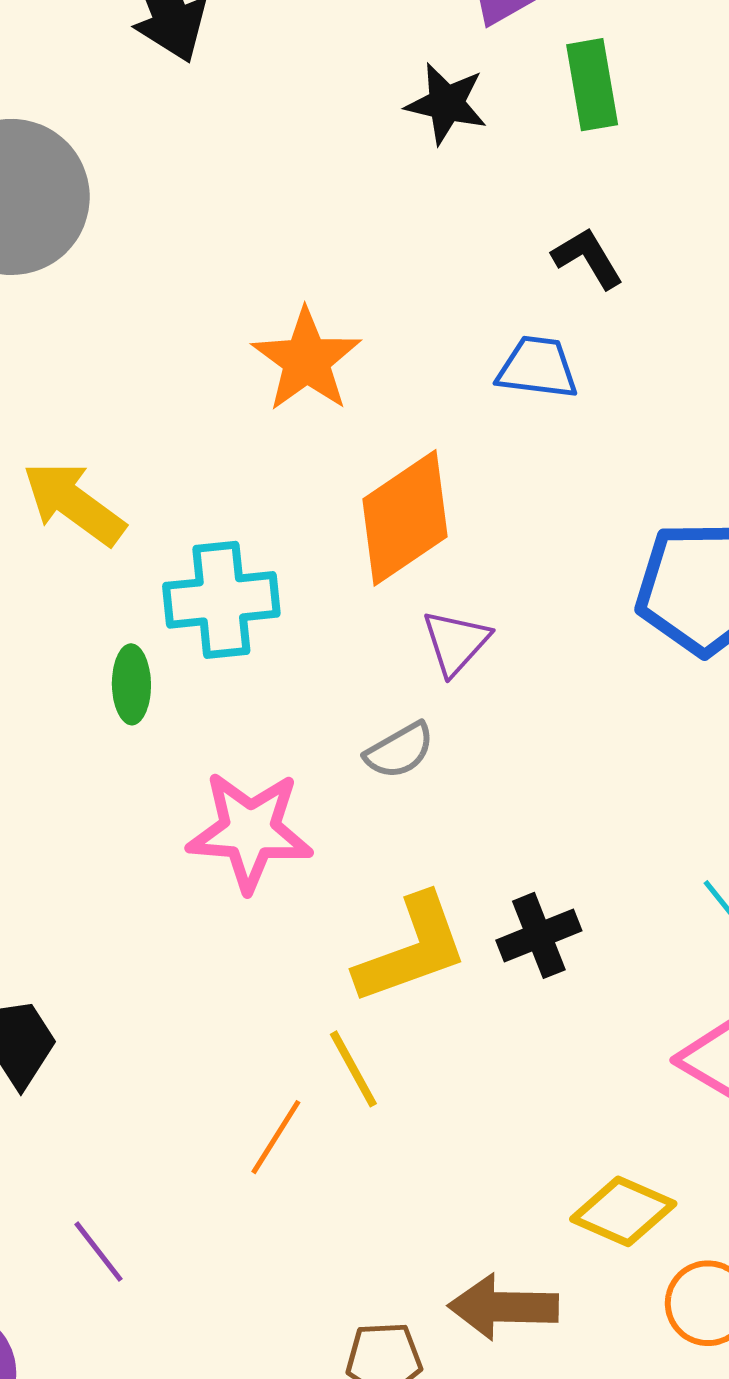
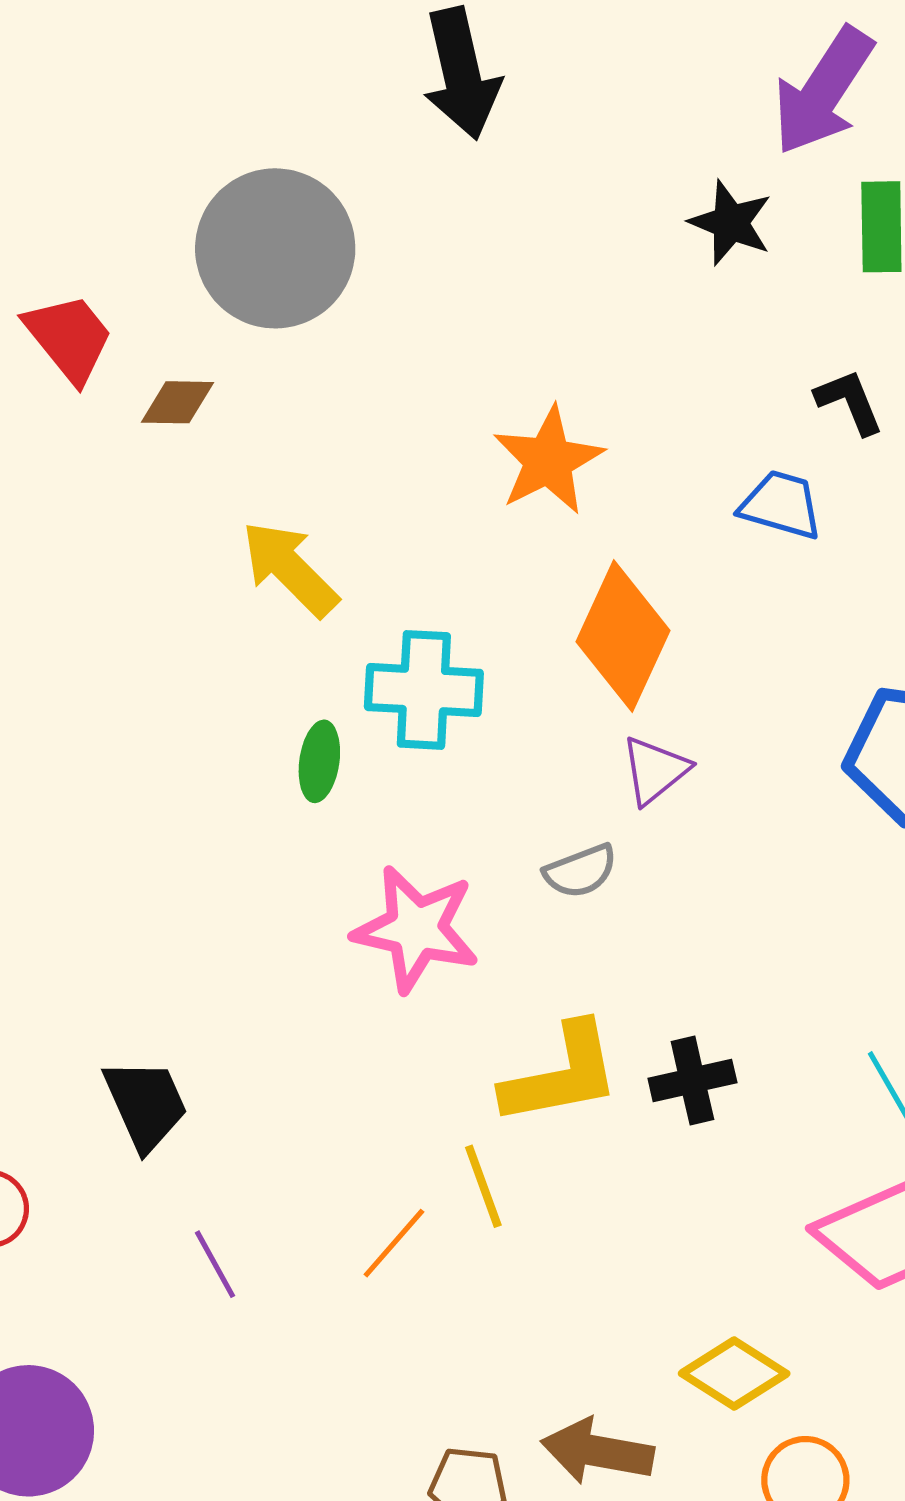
orange diamond: (405, 518) -> (623, 636), turned -40
purple line: (99, 1252) -> (215, 1264), moved

